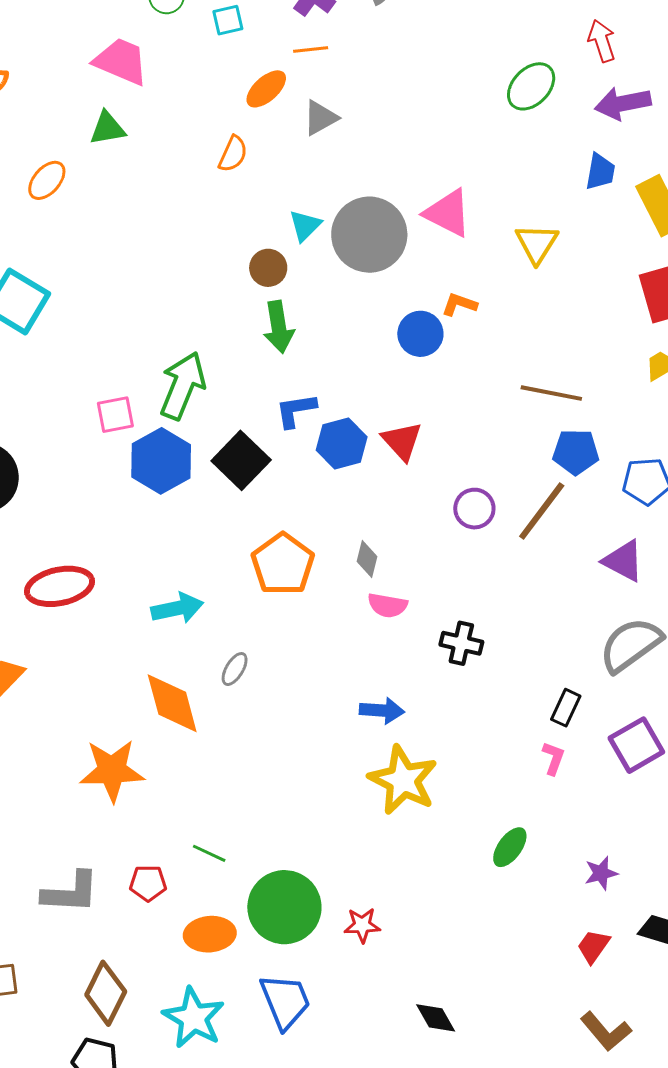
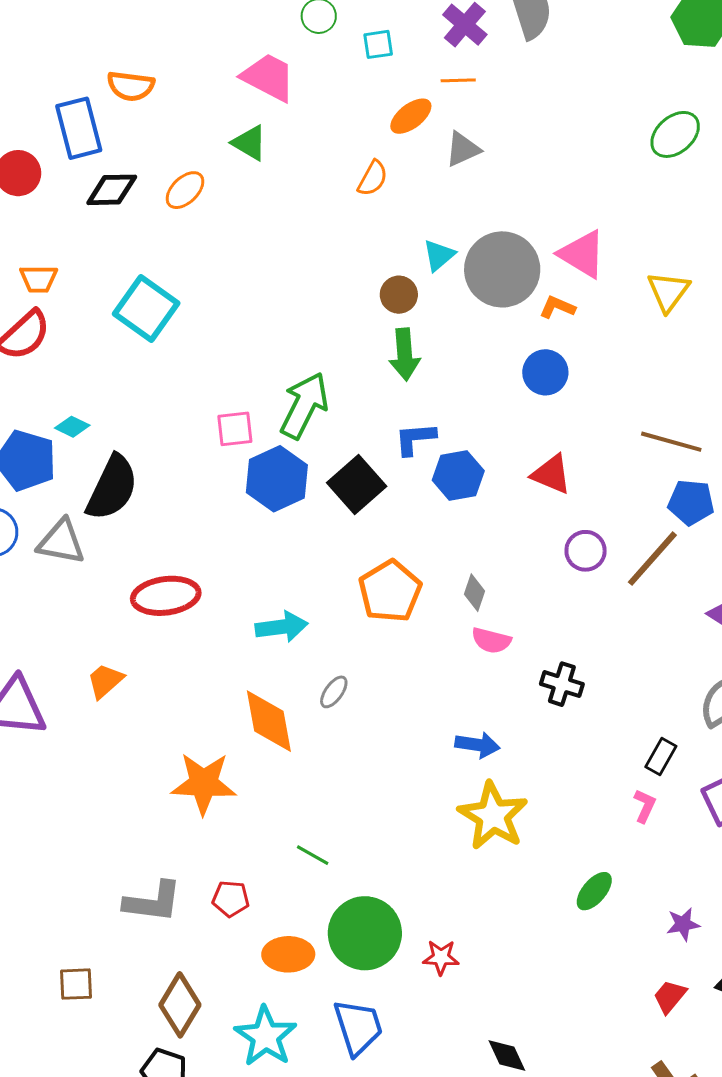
green triangle: (107, 128) -> (249, 143), turned 36
orange L-shape: (459, 304) -> (557, 307), moved
red triangle: (402, 441) -> (551, 474), moved, turned -30
green line: (209, 853) -> (313, 855), moved

